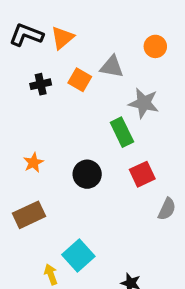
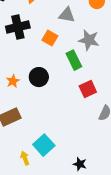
orange square: (80, 80) -> (50, 38), moved
black cross: (41, 84) -> (18, 27), size x1.6
black circle: (87, 174) -> (39, 77), moved

